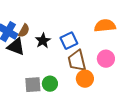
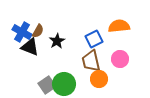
blue square: (69, 41) -> (94, 39), moved
green circle: (50, 84) -> (64, 84), size x1.5
gray square: (33, 85) -> (47, 85), turned -30

